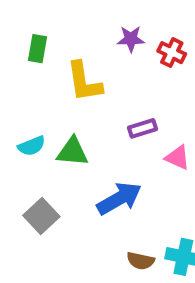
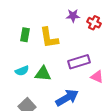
green rectangle: (37, 49) -> (25, 35), moved
purple rectangle: (143, 128) -> (79, 62), size x1.5

